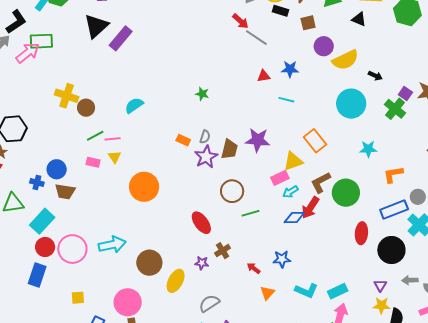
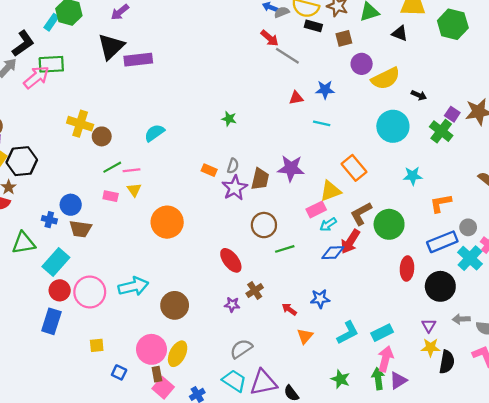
purple rectangle: (121, 38) -> (138, 60), turned 45
yellow ellipse: (176, 281) -> (178, 354), moved
cyan L-shape: (306, 291) -> (348, 333), turned -50

